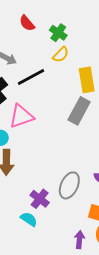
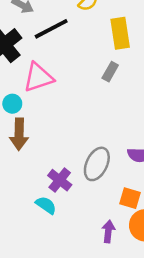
gray rectangle: (79, 111) -> (110, 72), size x0.6

